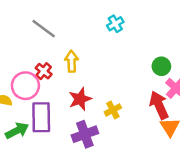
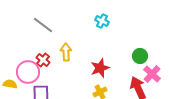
cyan cross: (115, 24) -> (102, 21), turned -32
red star: (80, 99) -> (100, 68), moved

